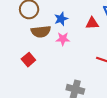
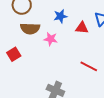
blue star: (61, 19) -> (60, 16), moved

